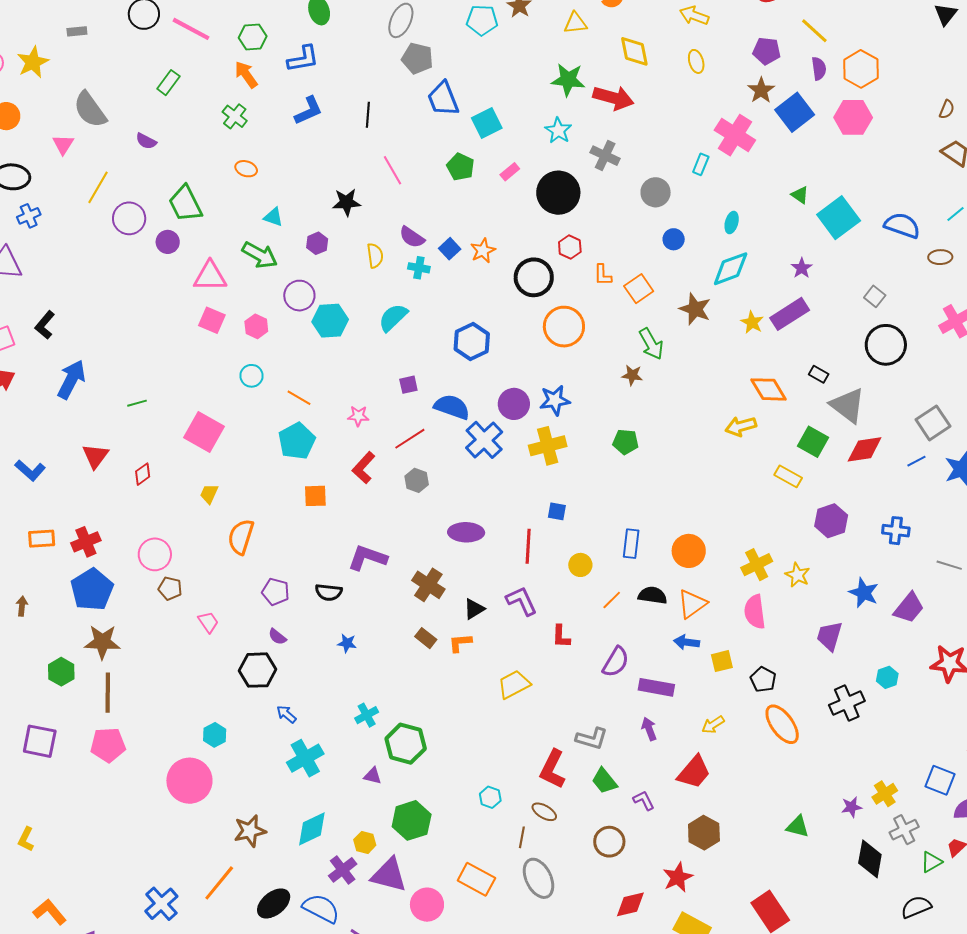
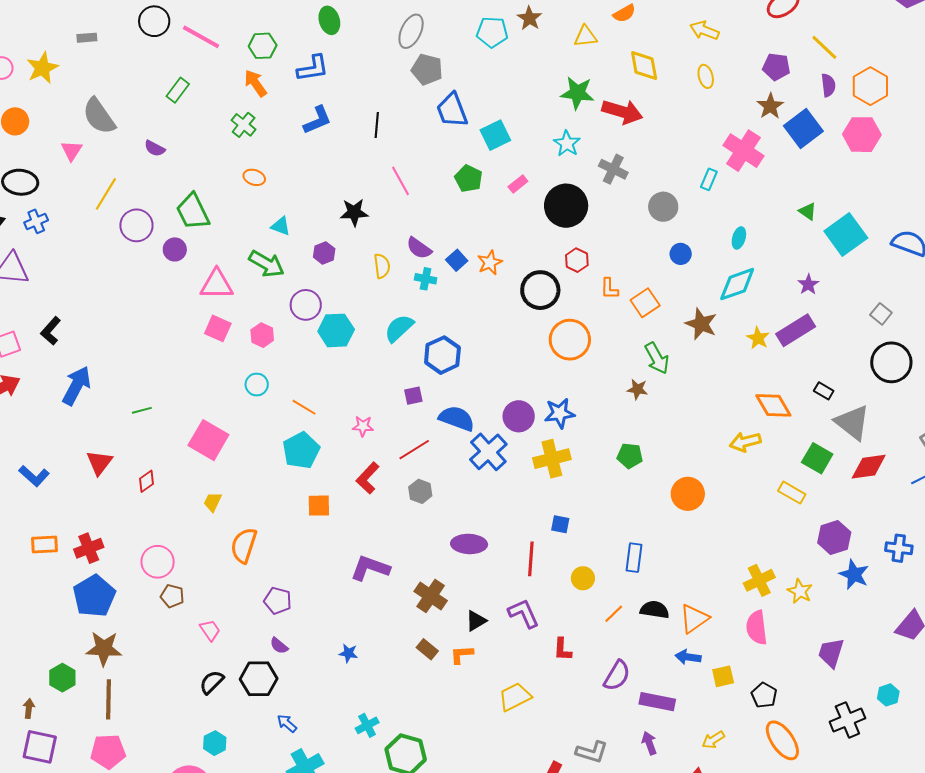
blue hexagon: (472, 342) -> (442, 355), moved
orange circle: (689, 551) -> (688, 494), moved
black semicircle: (329, 592) -> (212, 682), moved, turned 128
blue star: (864, 593) -> (854, 575), moved
brown arrow: (22, 606) -> (29, 708), moved

